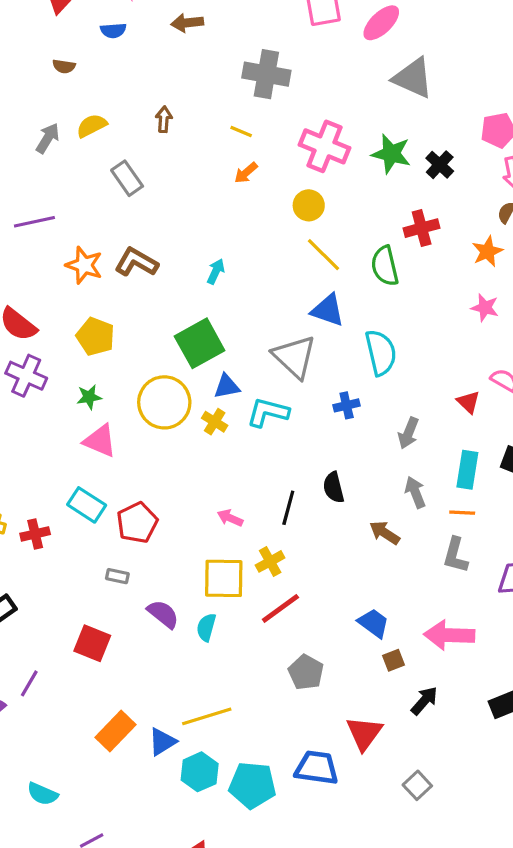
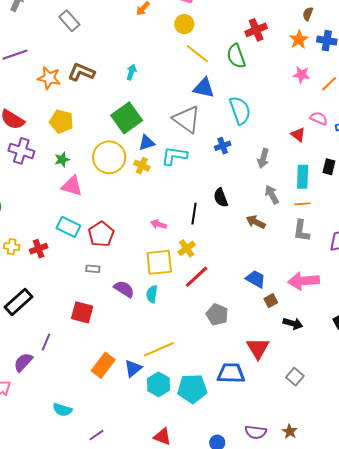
black arrow: (424, 701) -> (293, 323), turned 72

